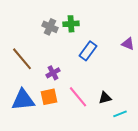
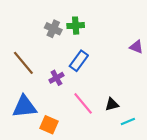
blue rectangle: (88, 51) -> (79, 61), moved
orange square: (49, 97) -> (49, 125), moved, turned 36

